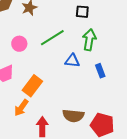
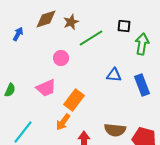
green line: (52, 38) -> (91, 38), moved
green arrow: (89, 40) -> (142, 44), moved
blue rectangle: (100, 71) -> (142, 85), size x1.5

